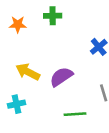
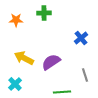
cyan cross: (16, 104) -> (15, 84), turned -32

